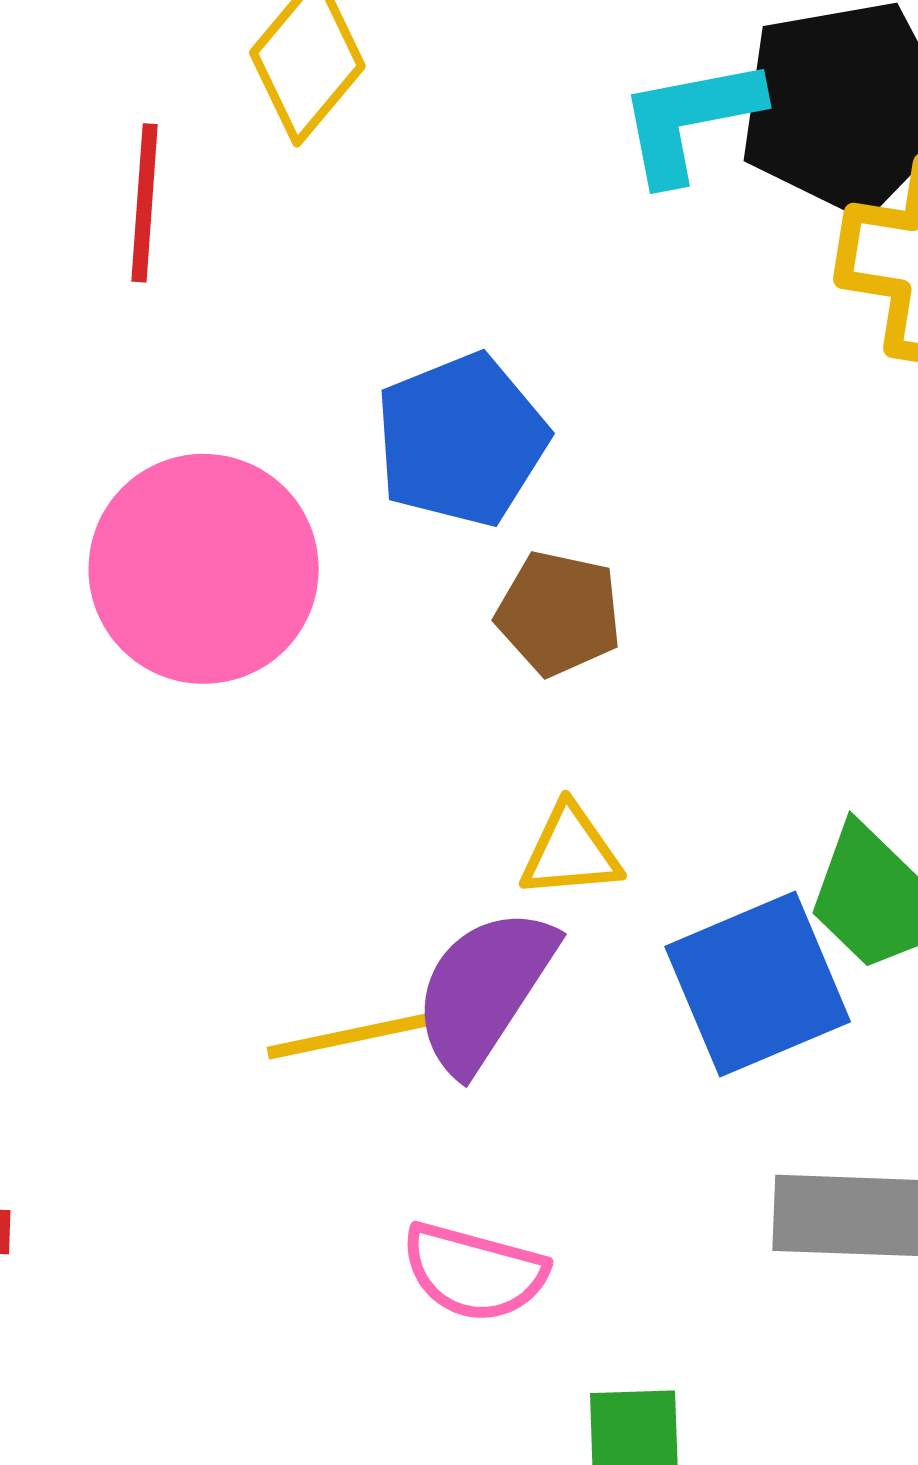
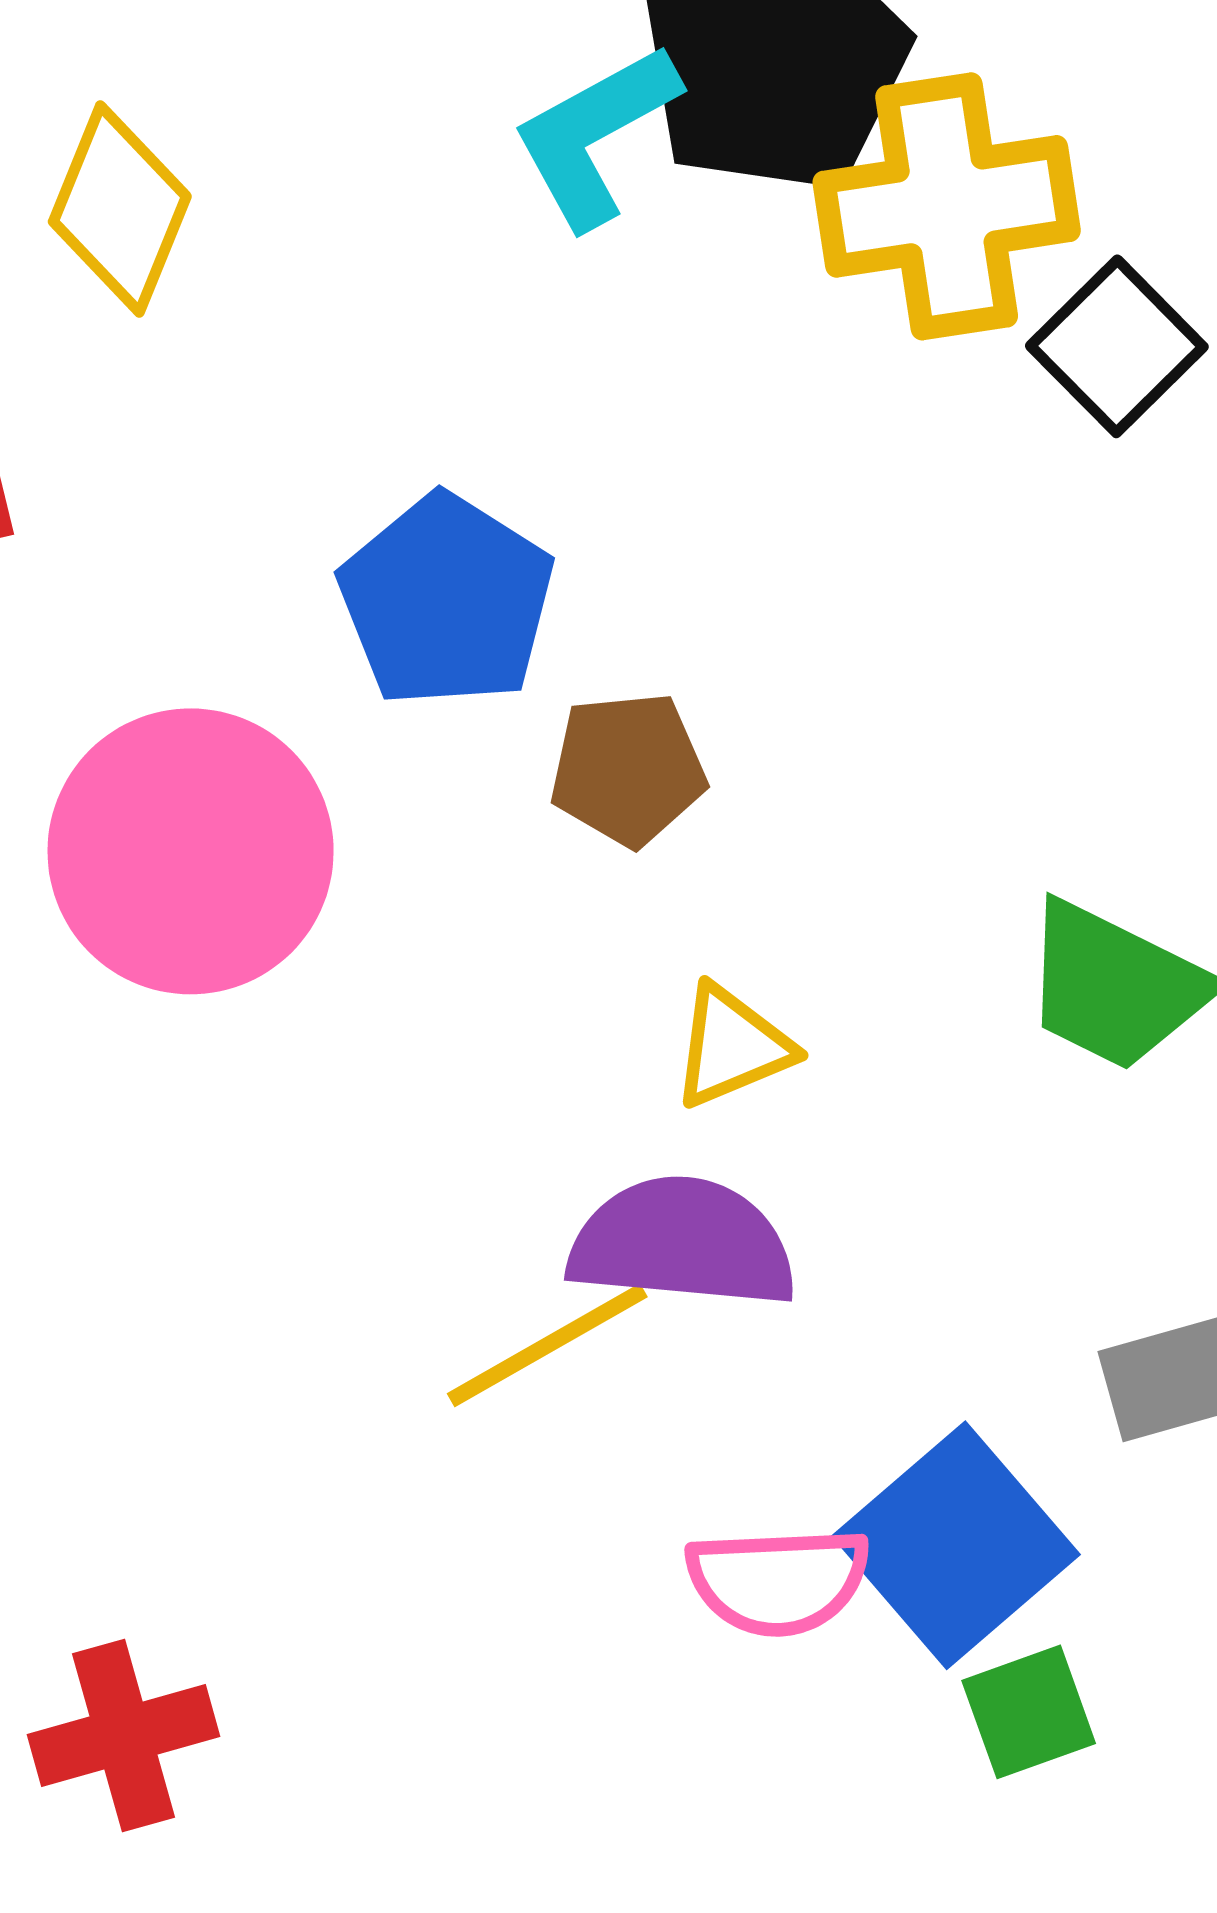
blue square: (758, 984) -> (956, 1545), moved
purple semicircle: (484, 990) -> (682, 1243), turned 80

